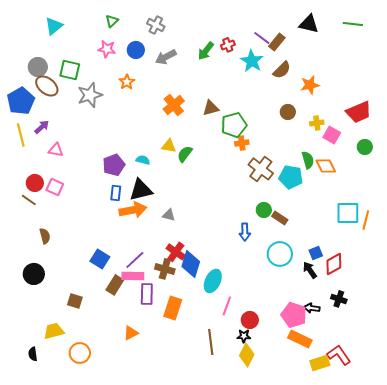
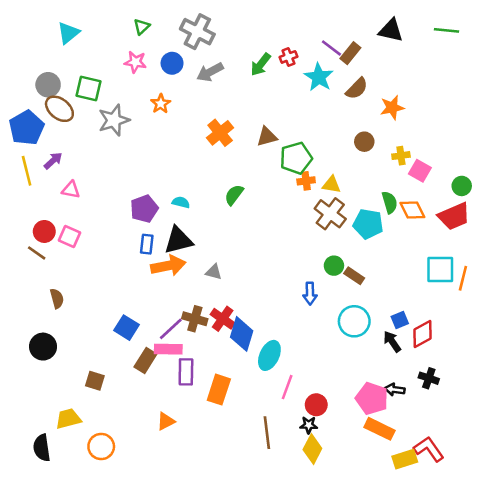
gray cross: (156, 25) -> (197, 32), size x1.5
red trapezoid: (359, 112) -> (454, 216), moved
yellow triangle: (169, 146) -> (331, 185), moved
brown cross: (165, 269) -> (195, 319), moved
black semicircle: (33, 354) -> (42, 448), size x1.5

